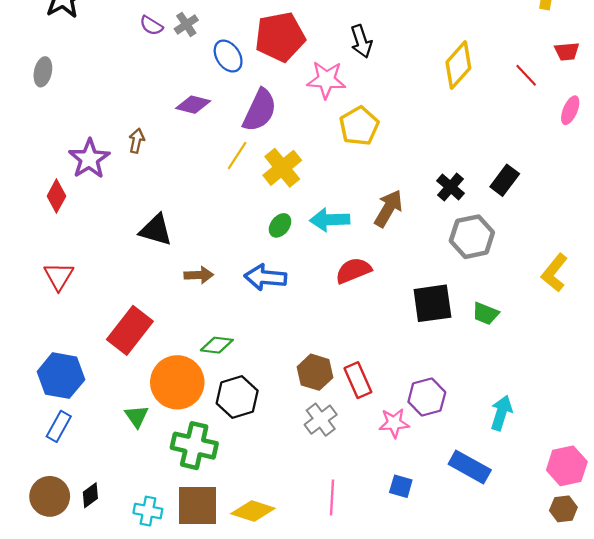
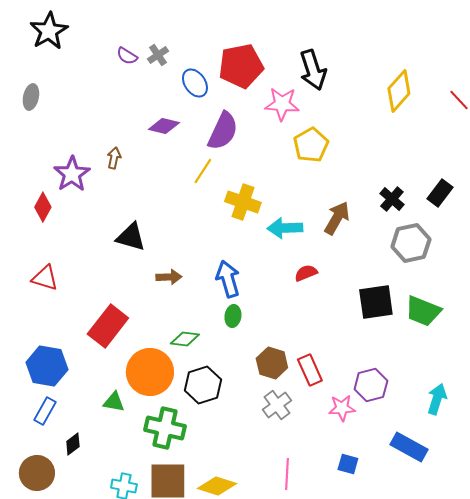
black arrow: (361, 41) -> (313, 70), size x1.4
yellow cross: (282, 168) -> (243, 202), moved, turned -32
green ellipse: (280, 225) -> (233, 316), moved, turned -30
red semicircle: (353, 271) -> (306, 273), size x0.7
red triangle: (59, 276) -> (45, 278), turned -44
blue arrow: (265, 277) -> (228, 279), turned 69
green trapezoid: (486, 313) -> (423, 311), size x1.5
green triangle: (137, 416) -> (114, 402), turned -45
black diamond: (90, 495) -> (73, 444), moved

